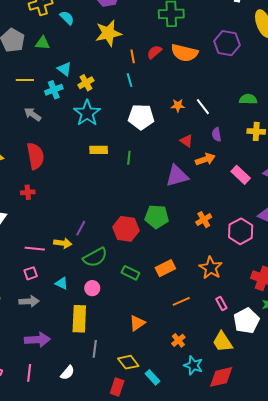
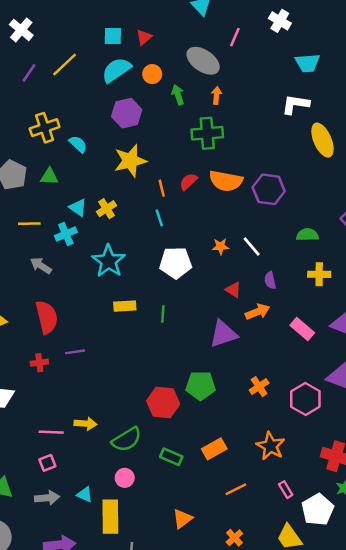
purple hexagon: (227, 43) -> (269, 189), moved
yellow cross: (86, 83) -> (107, 209), moved
purple line: (81, 228) -> (75, 352), moved, turned 56
cyan triangle: (62, 283) -> (85, 495), moved

